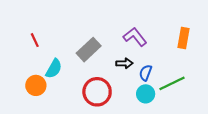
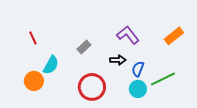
orange rectangle: (184, 38) -> (174, 36), turned 42
gray rectangle: (89, 50) -> (84, 47), size x0.6

